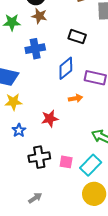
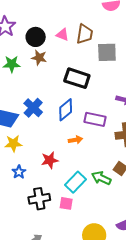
black rectangle: (77, 37) -> (77, 78), size x1.4
blue cross: (35, 49) -> (33, 108), moved, turned -36
cyan rectangle: (91, 165) -> (76, 182), moved

